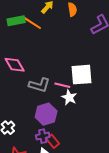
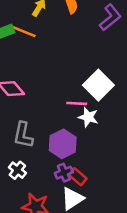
white square: (82, 75) -> (98, 85), turned -30
gray L-shape: (39, 85) -> (23, 135), moved, turned 95

